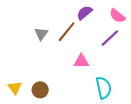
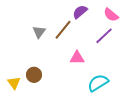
cyan semicircle: (104, 88) -> (98, 83), turned -110
brown circle: (40, 90) -> (34, 75), moved

